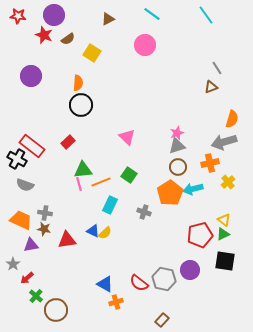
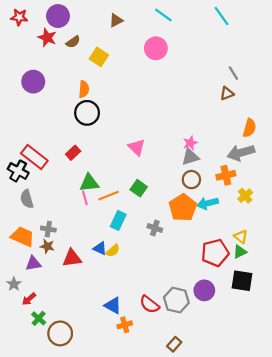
gray semicircle: (25, 185) -> (27, 199), turned 54

